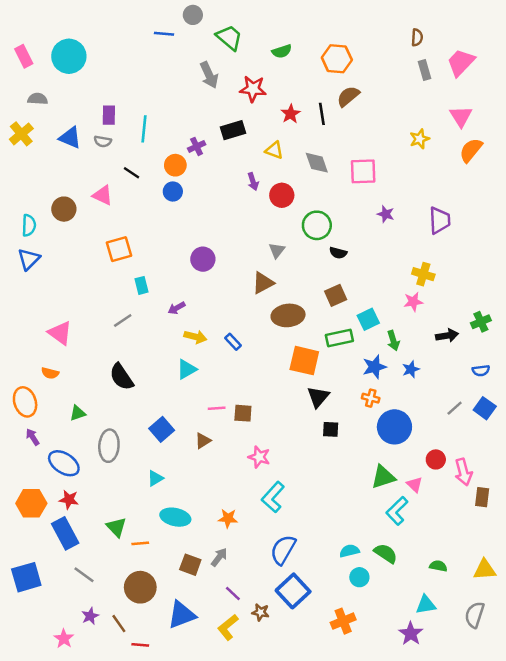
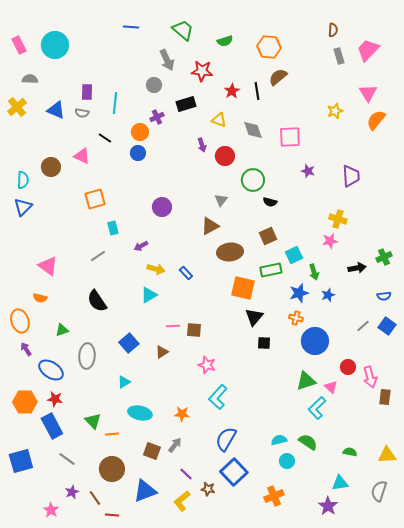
gray circle: (193, 15) -> (154, 85), moved

